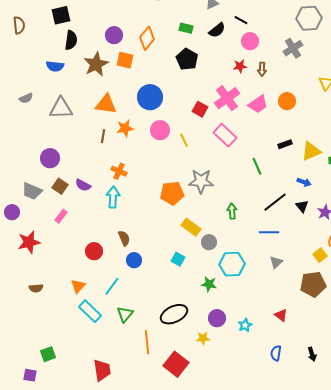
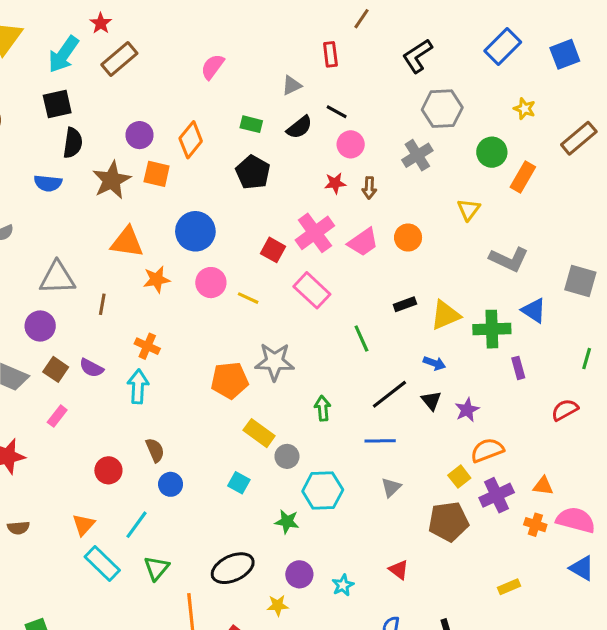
gray triangle: (61, 108) -> (57, 278), moved
brown line: (103, 136) -> (102, 304), moved
yellow line: (184, 140) -> (248, 298), turned -40

